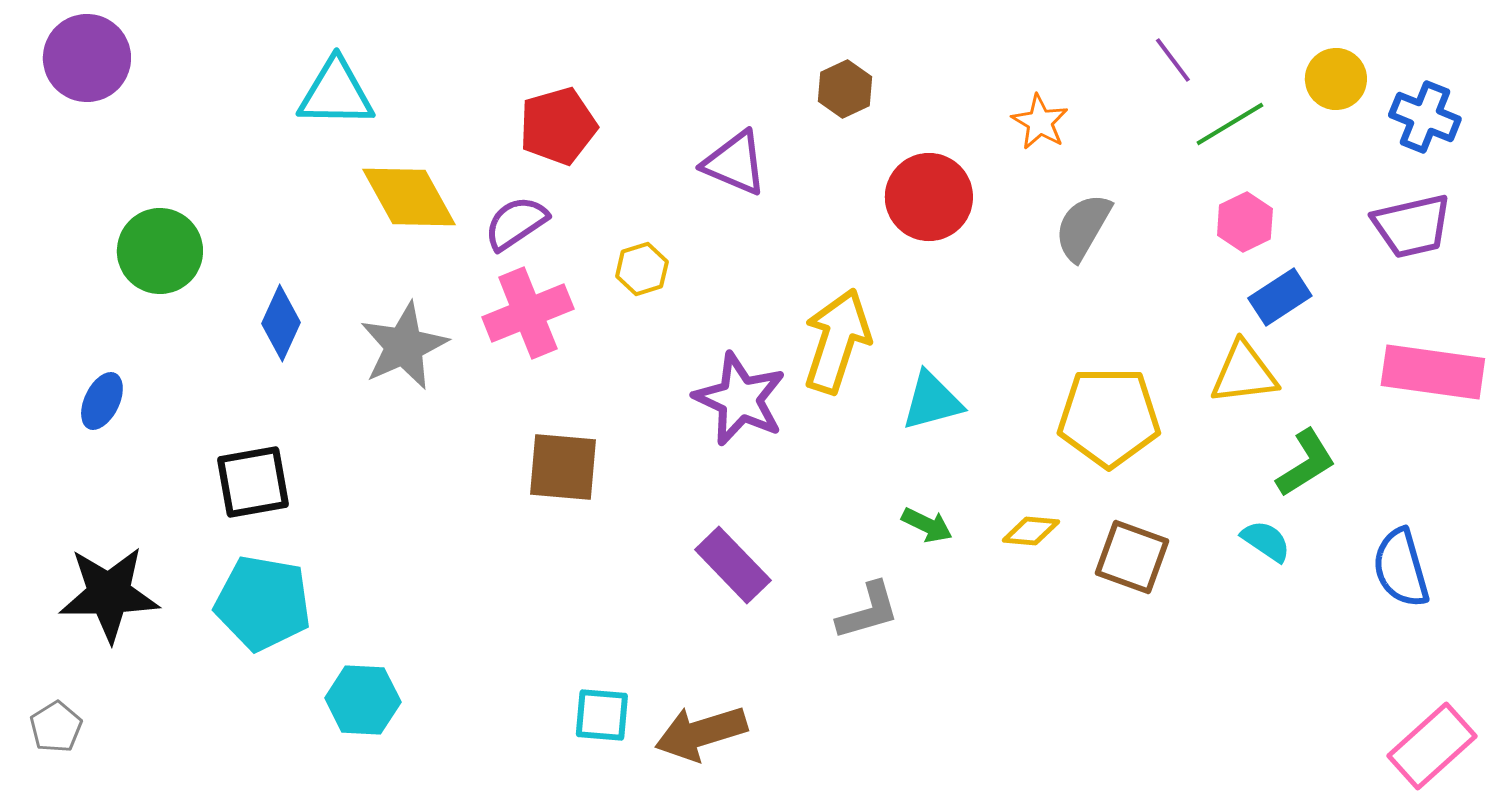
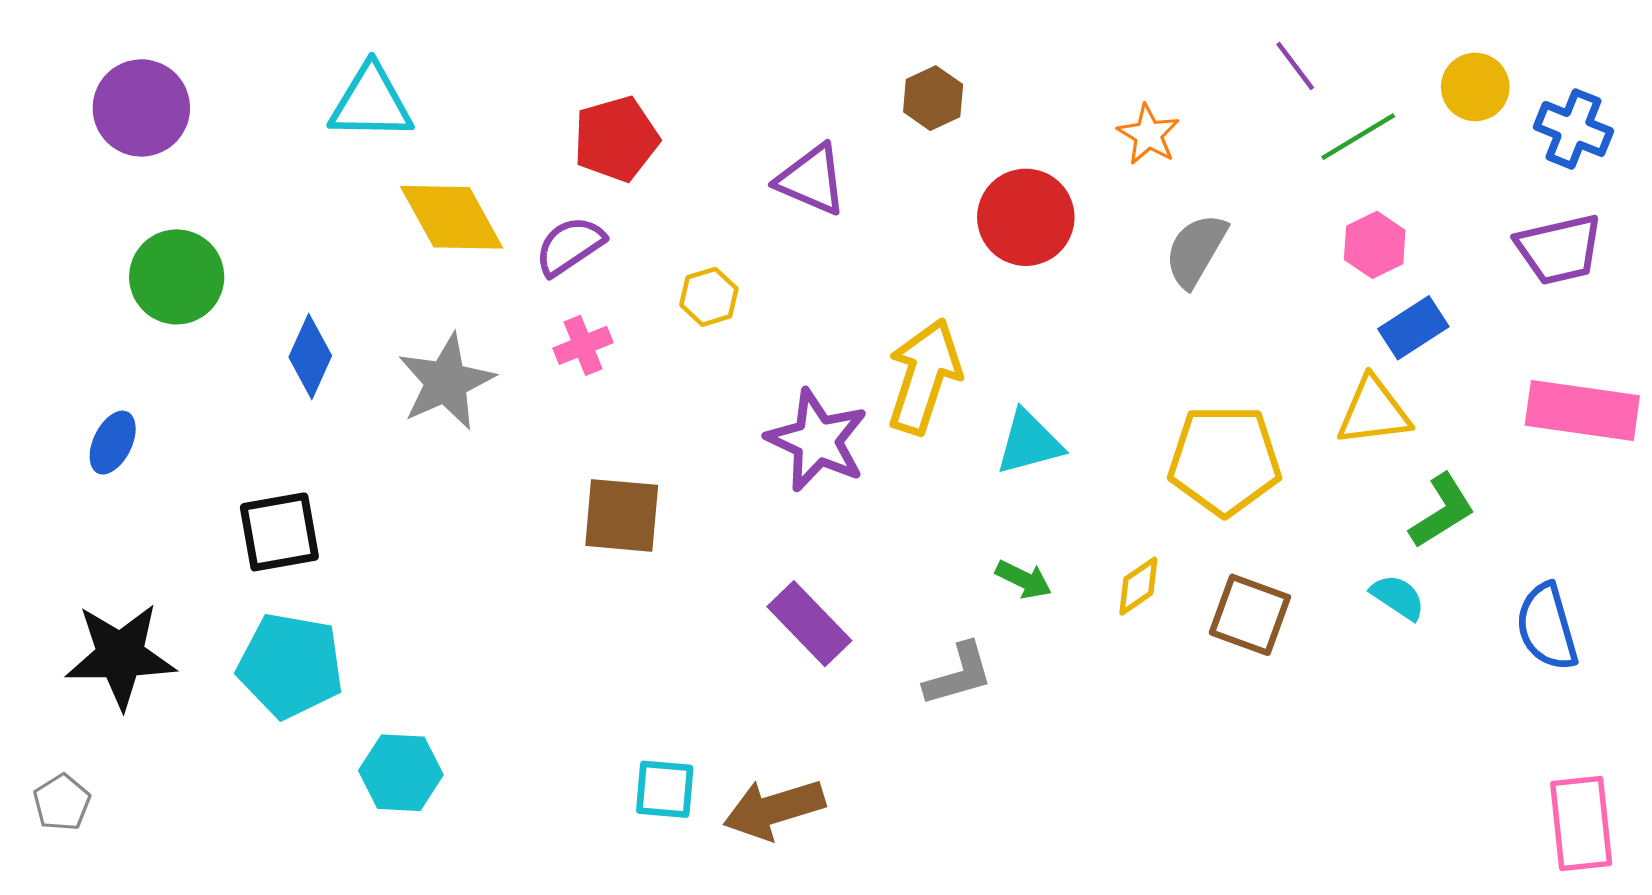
purple circle: (87, 58) -> (141, 108), moved
pink cross: (528, 313) -> (583, 345), size x0.6
yellow diamond: (1031, 531) -> (1138, 586), turned -40
pink rectangle: (1432, 746) -> (1581, 823), turned -54

